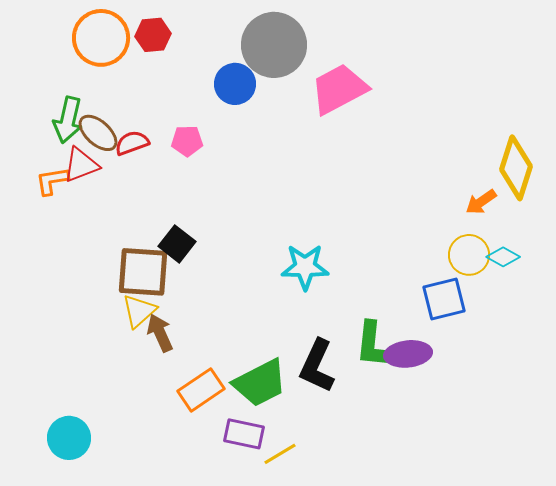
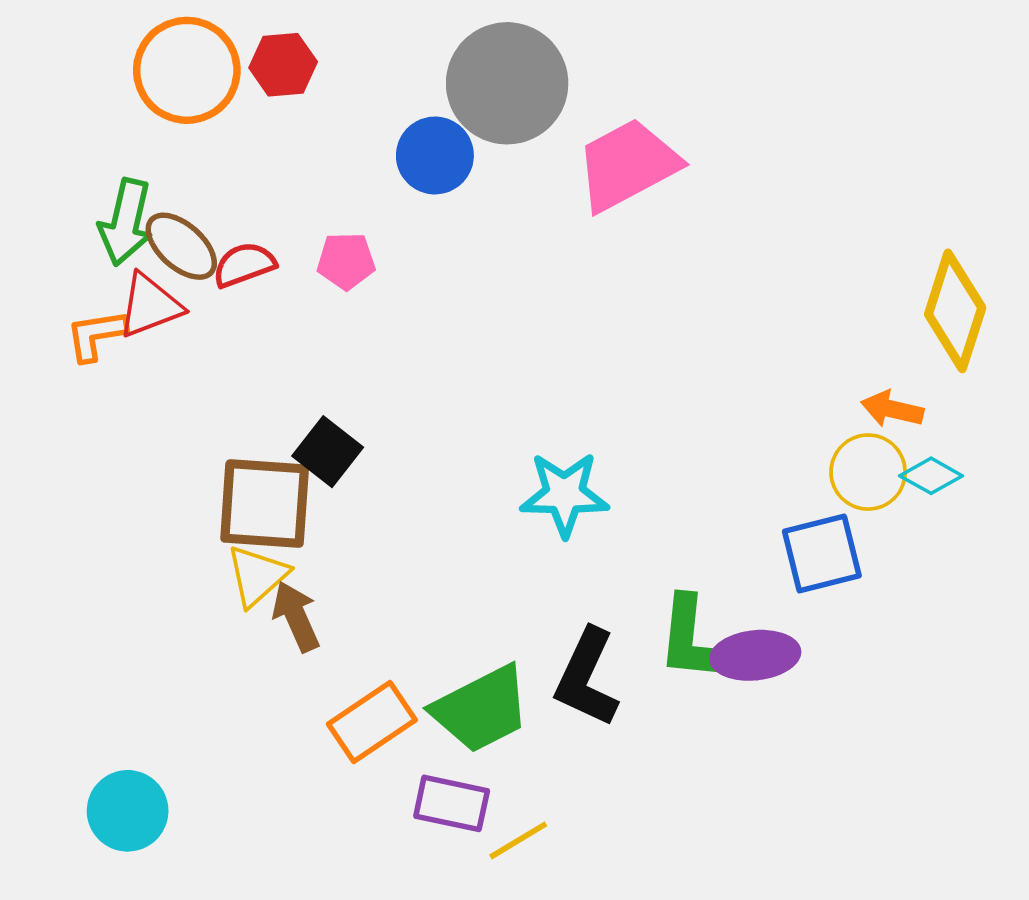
orange arrow: (481, 202) -> (892, 409), moved, turned 48

